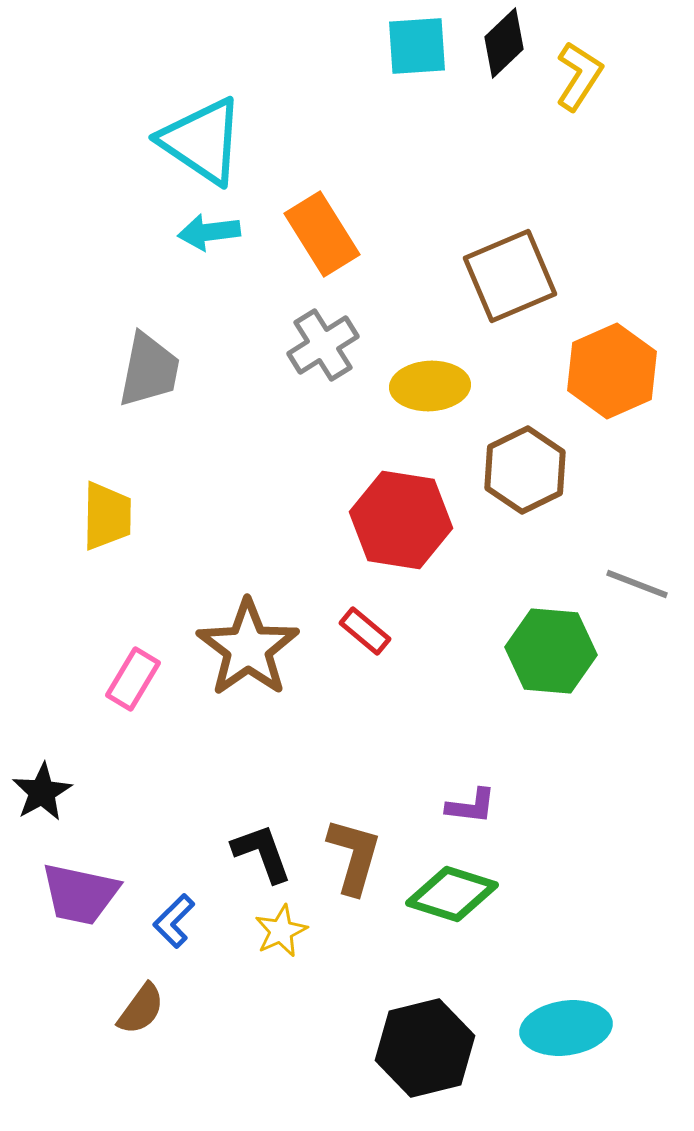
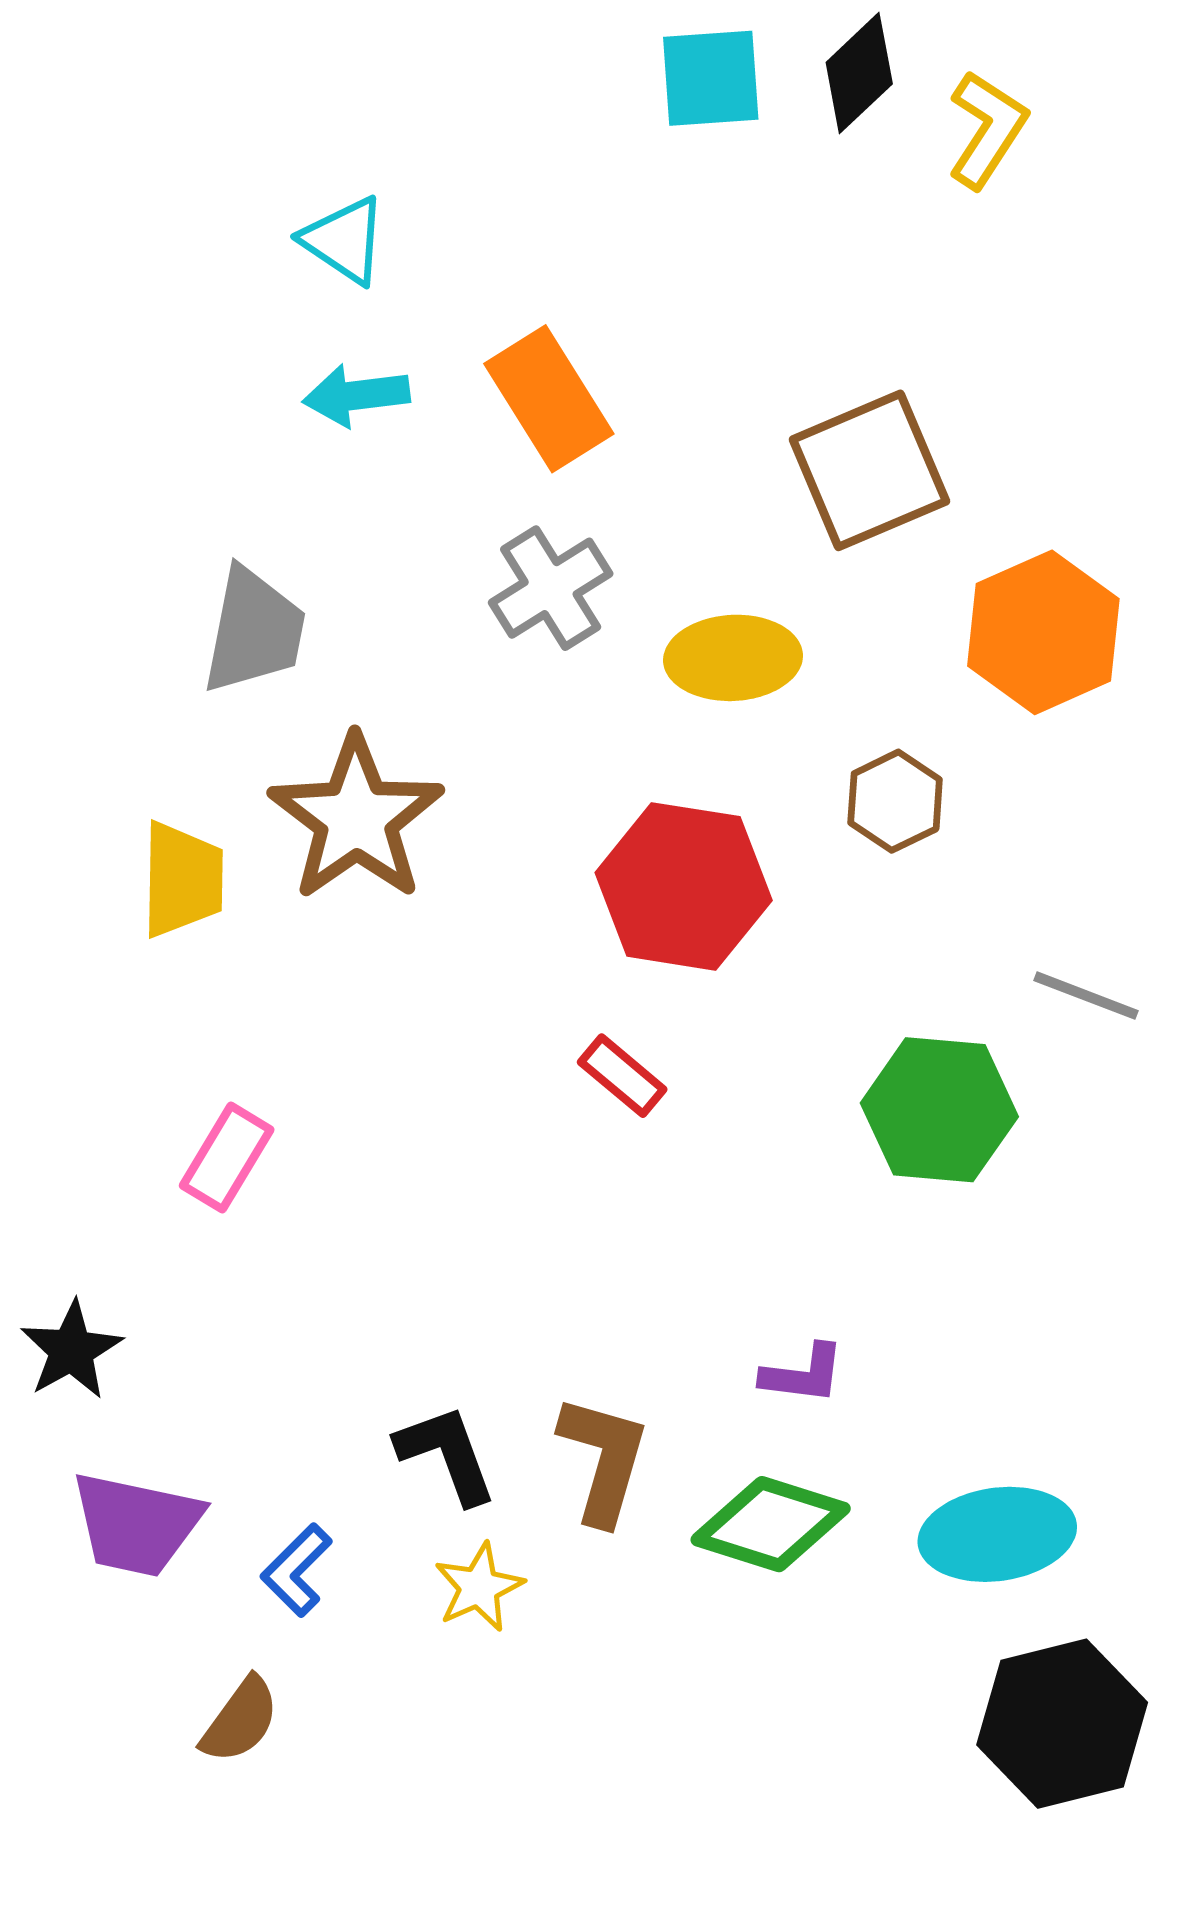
cyan triangle: (202, 141) -> (344, 240), size x0.6
brown hexagon: (525, 470) -> (895, 801), size x0.7
brown star: (248, 648) -> (356, 818), moved
cyan ellipse: (566, 1028) -> (997, 1534), moved
black hexagon: (425, 1048) -> (1062, 1724), moved

